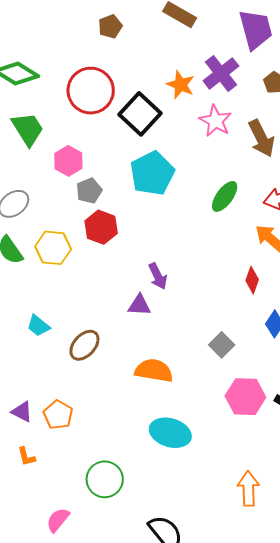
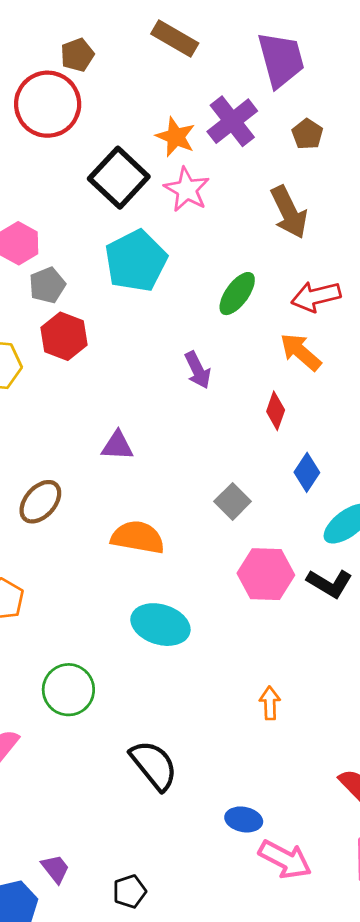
red circle: (91, 91) -> (48, 104), moved
pink star: (215, 121) -> (187, 190), moved
purple arrow: (158, 276) -> (198, 370), moved
orange arrow: (248, 489) -> (270, 703), size x0.7

